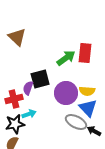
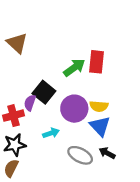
black square: (40, 79) -> (44, 92), turned -36
cyan arrow: (29, 114) -> (51, 133), moved
gray ellipse: (76, 122) -> (80, 155), moved

